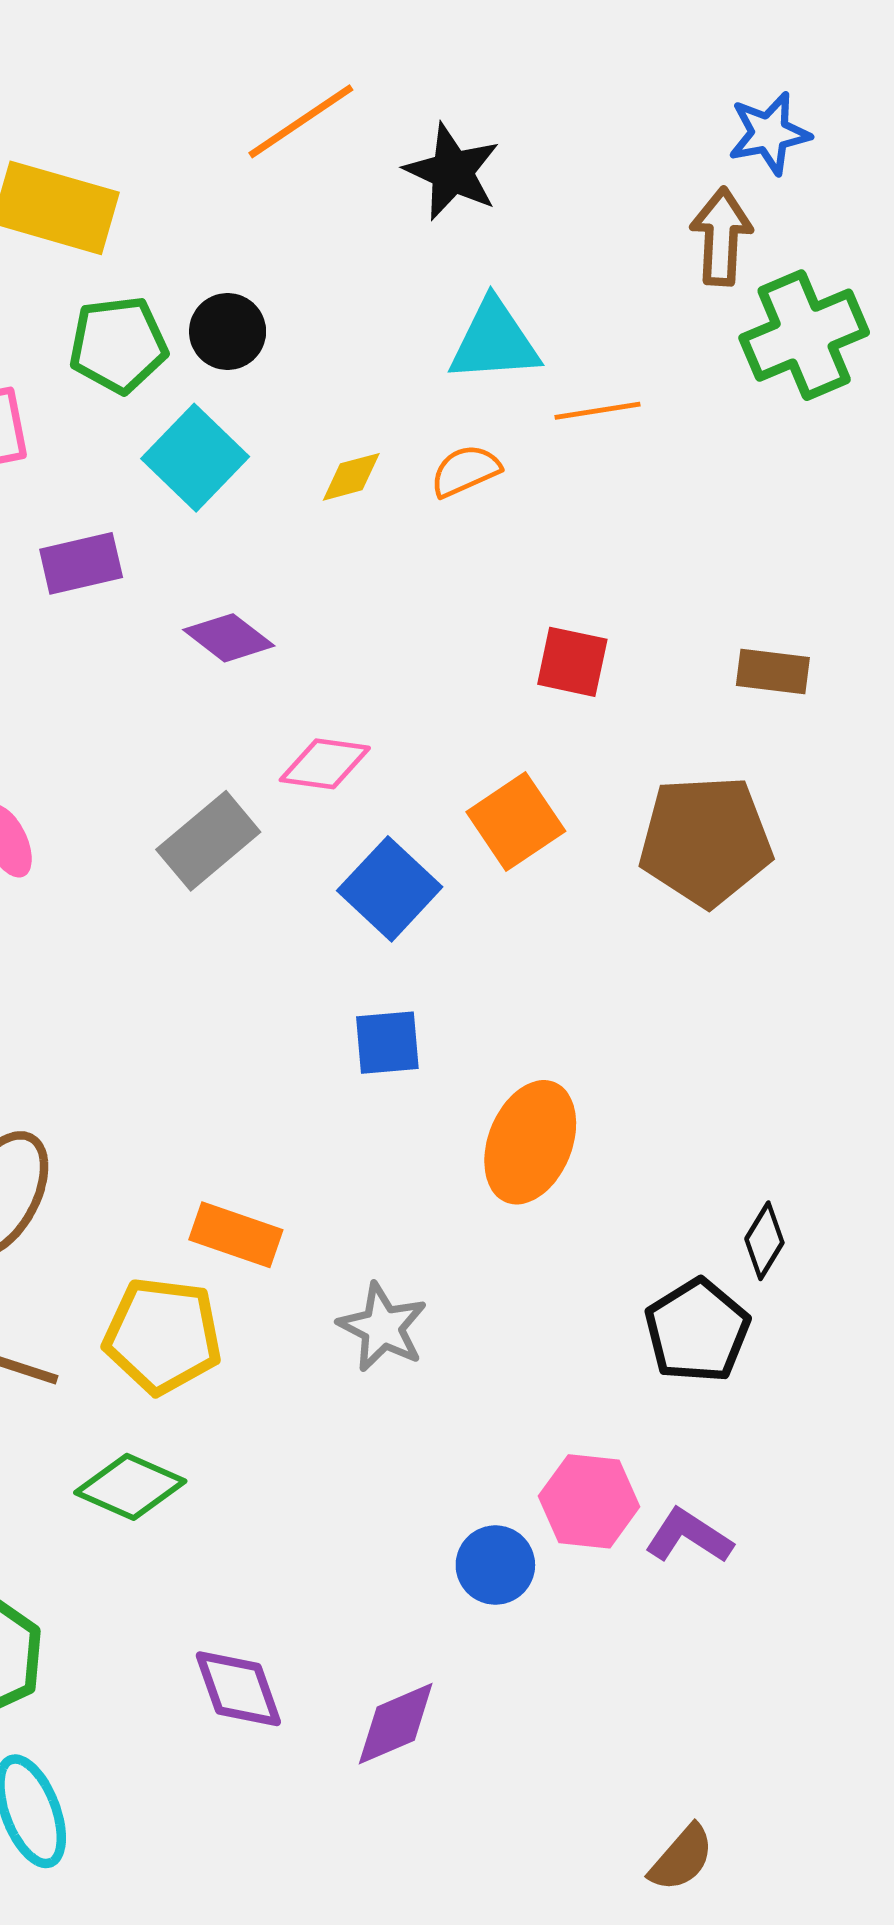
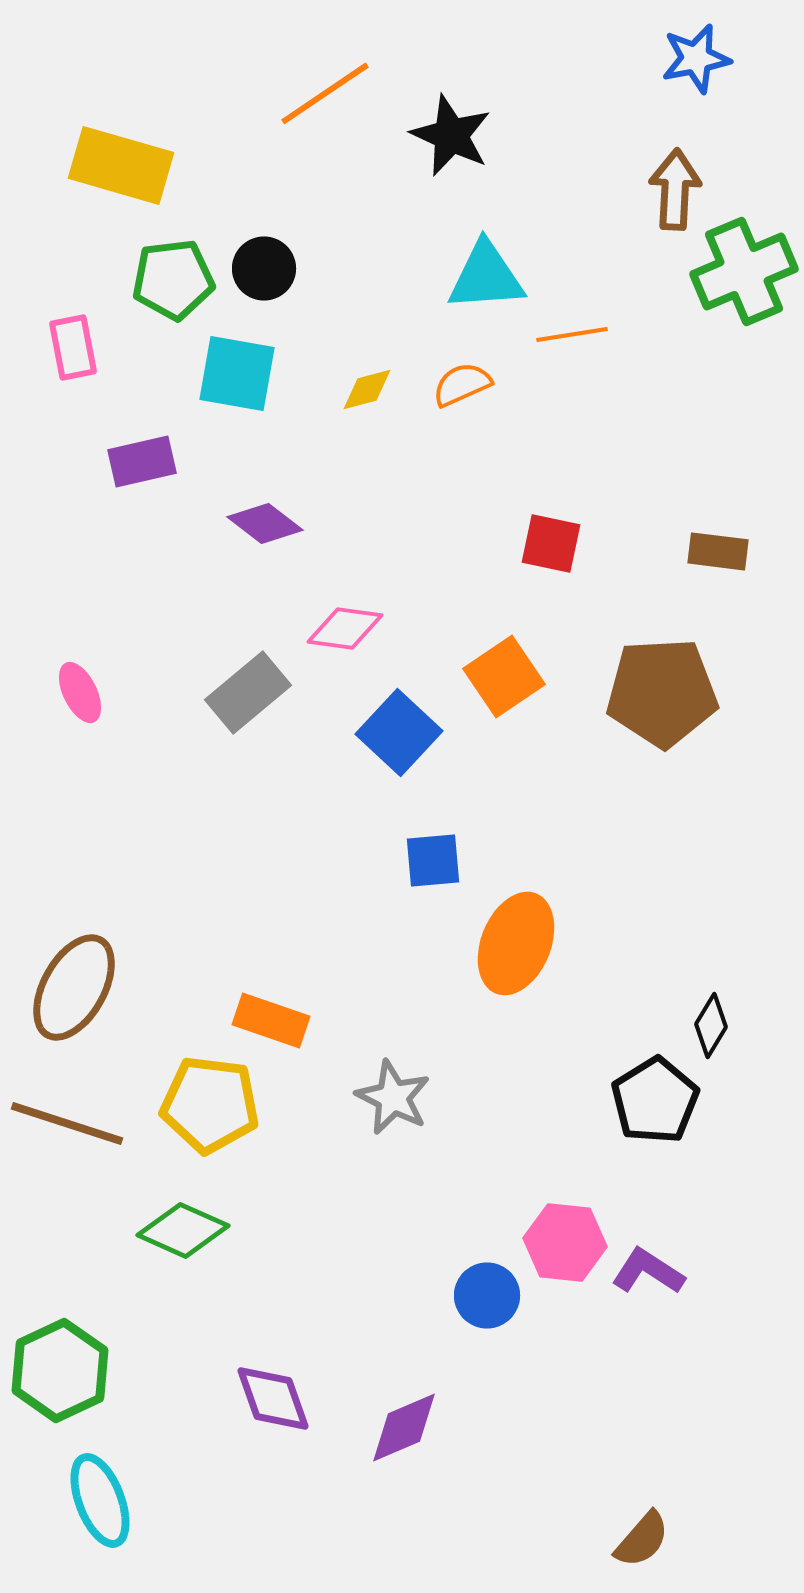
blue star: (769, 133) -> (696, 58), moved
cyan square: (195, 458) -> (237, 373), turned -34
blue square: (387, 1043) -> (433, 860), moved

